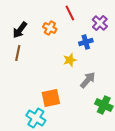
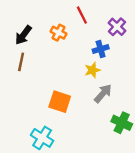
yellow star: (70, 60) -> (92, 70), moved
orange square: (51, 98) -> (60, 102), moved, turned 30

